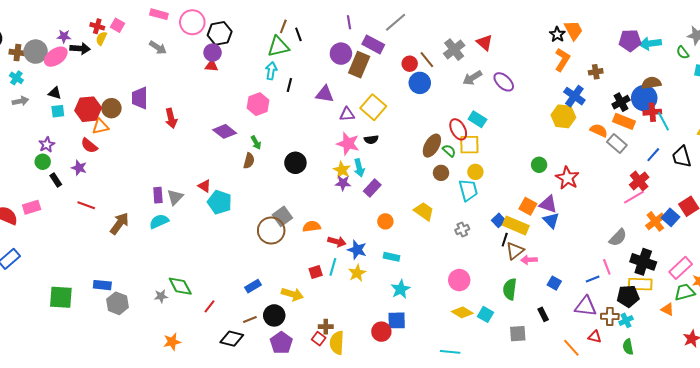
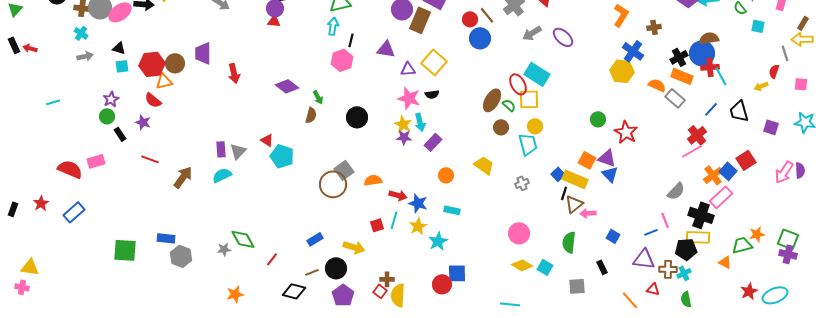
pink hexagon: (258, 104) -> (342, 60), moved
cyan rectangle: (477, 119) -> (537, 74), size x1.4
pink rectangle: (681, 268) -> (721, 197), moved
cyan star: (401, 289) -> (438, 241), moved

